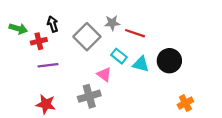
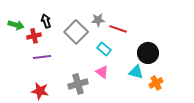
cyan triangle: (141, 64) -> (136, 72), moved
pink triangle: (104, 74) -> (102, 72), moved
orange cross: (185, 103) -> (156, 83), moved

